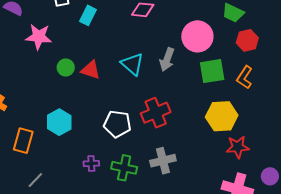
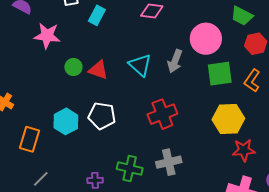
white pentagon: (117, 124) -> (102, 116), moved
purple cross: (91, 164) -> (95, 180), moved

